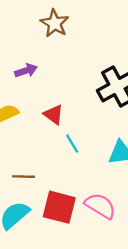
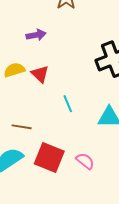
red triangle: (53, 115) -> (40, 74), moved
pink semicircle: (100, 206) -> (85, 161), size x0.7

